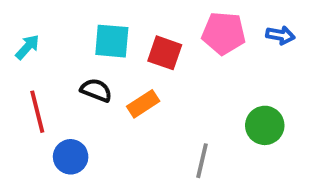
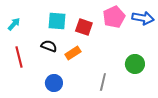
pink pentagon: (224, 33) -> (114, 17), turned -30
blue arrow: (280, 35) -> (143, 18), size x1.5
blue circle: (71, 157) -> (54, 83), moved

